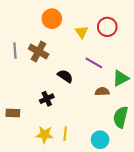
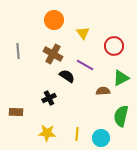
red circle: (107, 27) -> (114, 46), moved
brown cross: (39, 51) -> (53, 54), moved
purple line: (94, 63) -> (85, 65), moved
yellow line: (65, 134) -> (77, 134), moved

